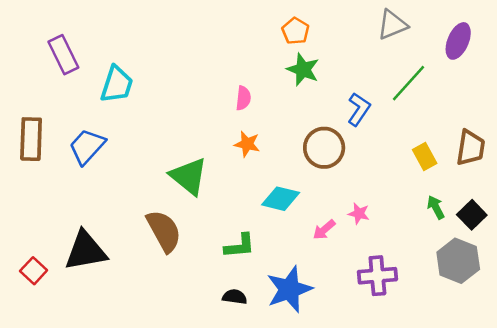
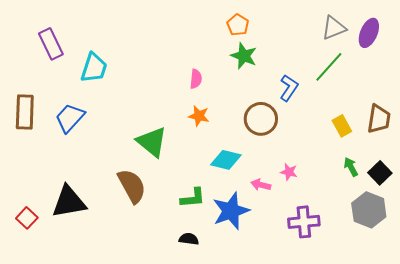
gray triangle: (392, 25) -> (334, 28), moved
pink arrow: (324, 230) -> (261, 185), turned 54
blue star: (289, 289) -> (231, 211), moved

